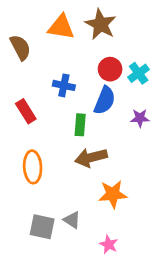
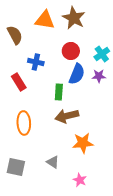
red circle: (110, 69) -> (71, 51), moved
blue cross: (64, 85) -> (36, 62), moved
purple star: (140, 118) -> (99, 76), moved
gray square: (42, 227) -> (16, 167), moved

